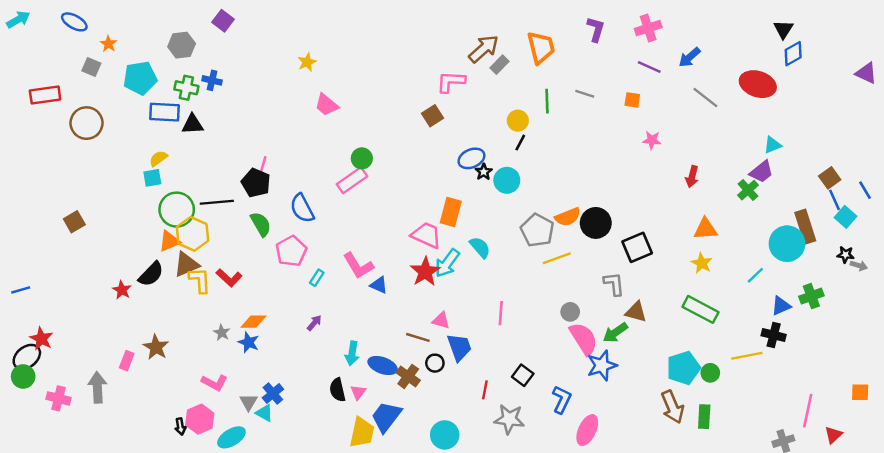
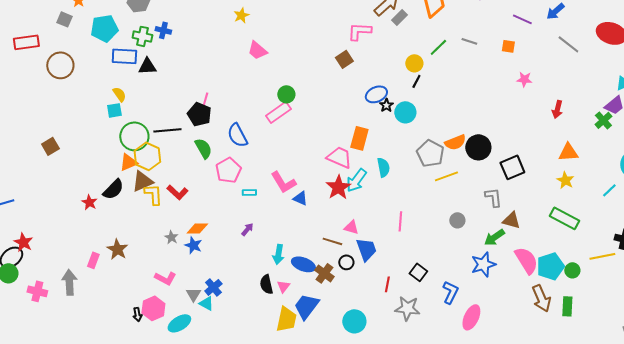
green line: (547, 101) -> (438, 47), turned 48
yellow semicircle: (158, 158) -> (119, 94), turned 91
cyan semicircle: (480, 247) -> (383, 167), turned 30
cyan rectangle: (317, 278) -> (249, 192), turned 56
pink semicircle: (584, 339) -> (526, 260), moved

